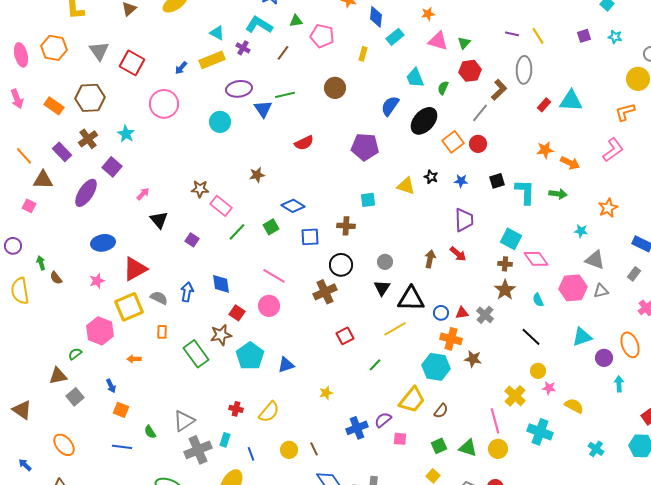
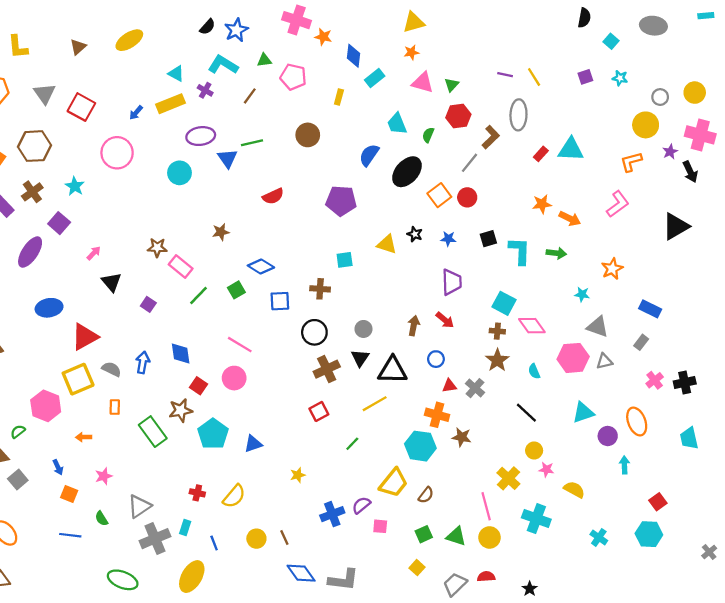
pink star: (97, 281) -> (104, 476), moved
brown cross: (325, 292) -> (327, 369), moved
blue circle: (441, 313) -> (436, 359), moved

